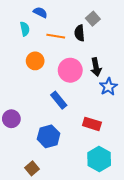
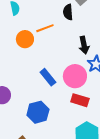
orange line: (56, 36) -> (45, 28), moved, turned -30
pink circle: (70, 70) -> (75, 76), moved

